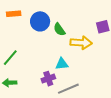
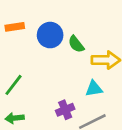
cyan triangle: (62, 64) -> (94, 89), moved

